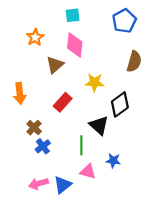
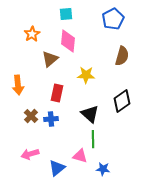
red rectangle: (63, 102) -> (57, 93), turned -30
black diamond: (120, 104) -> (122, 101), moved
green line: (81, 145) -> (93, 139), moved
blue cross: (43, 146) -> (51, 119), moved, turned 32
blue star: (113, 161) -> (103, 169), moved
pink arrow: (38, 184) -> (30, 154), moved

